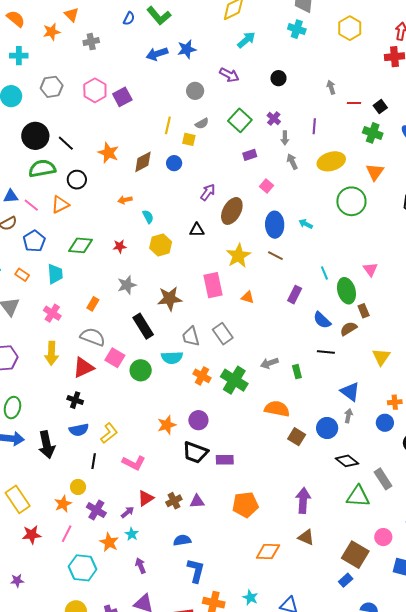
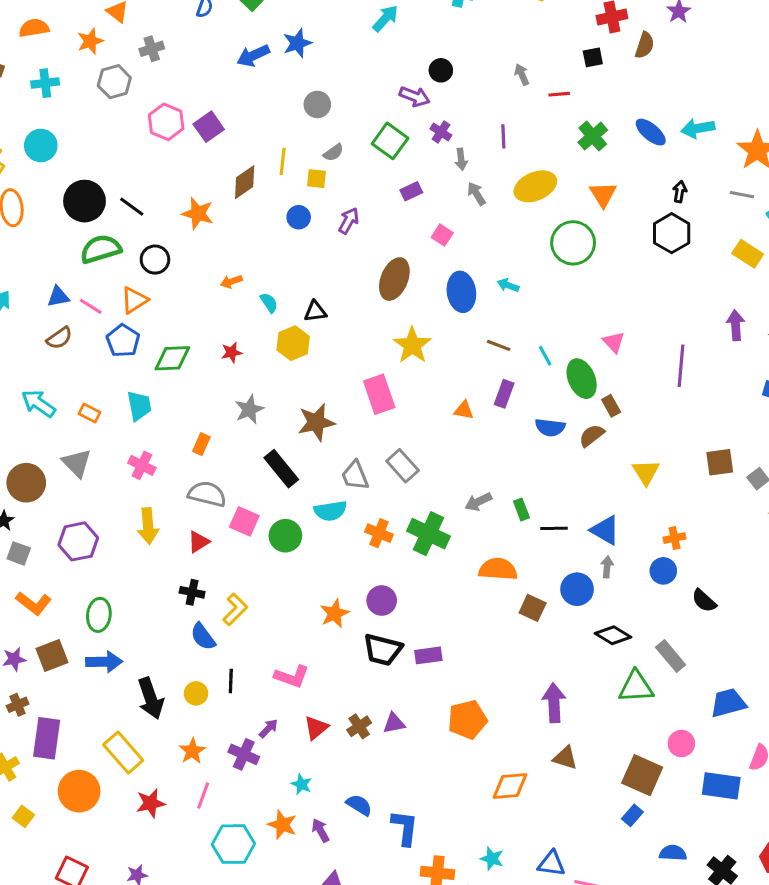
orange semicircle: (16, 19) -> (34, 28), turned -42
purple arrow: (229, 75) -> (415, 97), moved
gray hexagon: (52, 87) -> (114, 82), moved
black square: (380, 107) -> (593, 57), moved, turned 32
green cross: (373, 133) -> (593, 136), turned 36
brown diamond: (143, 162) -> (245, 182), moved
purple arrow: (208, 192) -> (349, 221), moved
black triangle: (197, 230) -> (315, 311), moved
blue pentagon: (34, 241) -> (123, 341), moved
brown line: (275, 256) -> (499, 345), moved
orange triangle: (248, 297) -> (464, 410), moved
blue semicircle: (322, 320) -> (550, 427), turned -30
black line: (326, 352) -> (554, 528), moved
red triangle: (83, 368) -> (199, 542), size x0.7
blue semicircle: (79, 430) -> (203, 637), turned 72
yellow L-shape: (109, 433) -> (235, 609), moved
black arrow: (47, 445) -> (151, 698), moved
yellow circle: (78, 487) -> (196, 693), moved
purple arrow: (127, 512) -> (268, 728), moved
blue semicircle: (182, 540) -> (359, 805), moved, turned 48
orange star: (109, 542) -> (282, 825), moved

